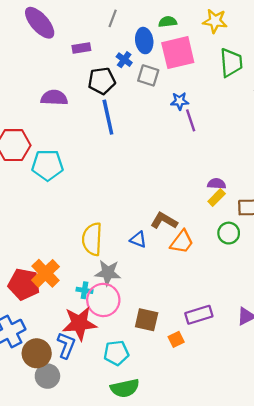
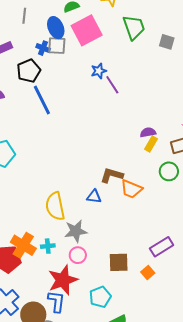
gray square: (148, 75) -> (57, 46), moved
orange trapezoid: (182, 242) -> (131, 189), turned 90
cyan cross: (84, 290) -> (48, 246), moved
pink circle: (103, 300) -> (78, 255), size x0.6

